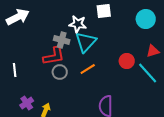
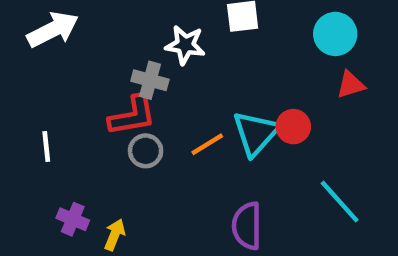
cyan triangle: (86, 42) -> (256, 133), moved
red triangle: (153, 51) -> (351, 85), moved
cyan line: (148, 73) -> (340, 202), moved
purple cross: (27, 103) -> (73, 219), turned -32

